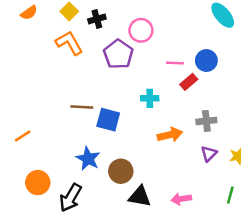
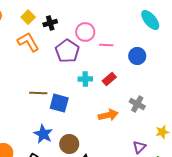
pink line: (175, 63) -> (106, 45), moved
red rectangle: (189, 82) -> (109, 79), moved
cyan cross: (150, 98) -> (85, 79), moved
gray cross: (206, 121) -> (137, 104), turned 35
purple triangle: (209, 154) -> (139, 147), moved

